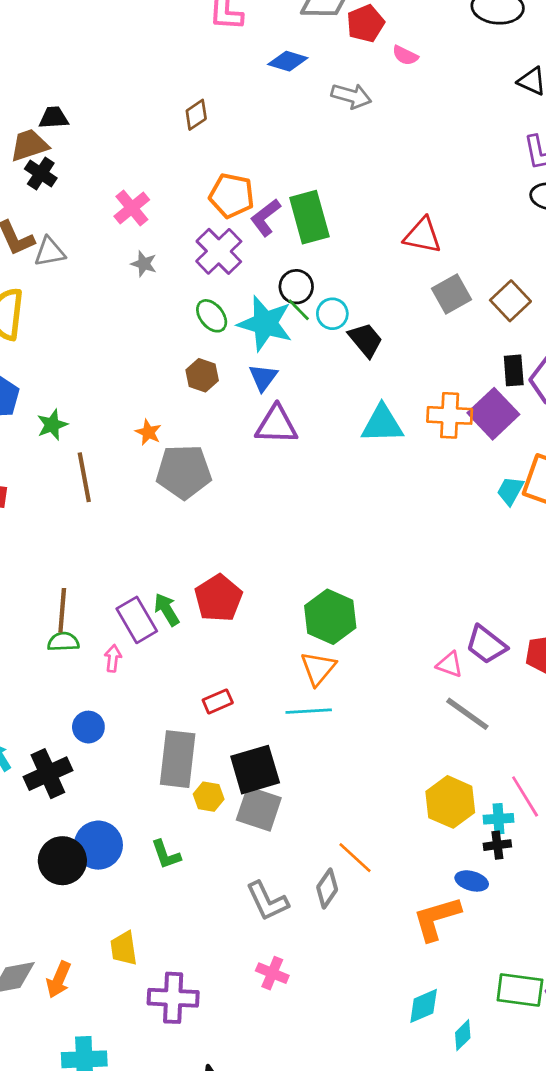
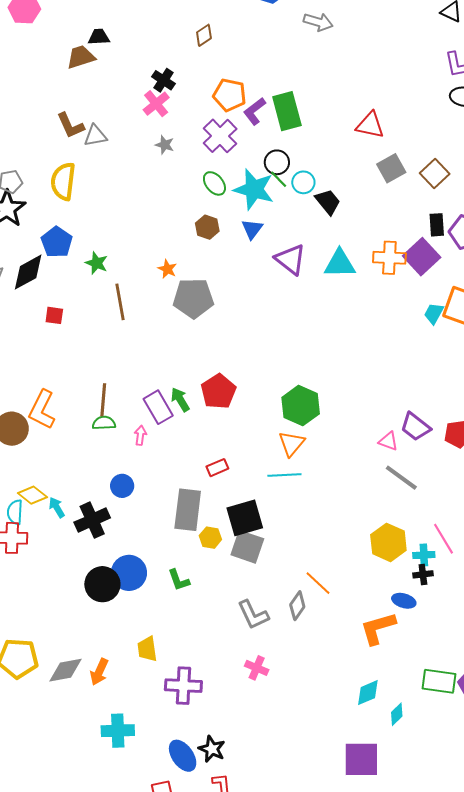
black cross: (41, 174) -> (163, 80), moved
green star: (52, 425) -> (97, 263), turned -30
purple triangle: (276, 425) -> (290, 259), moved, turned 36

